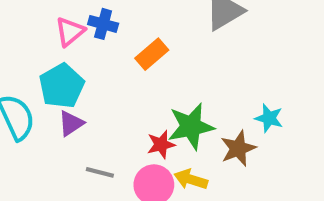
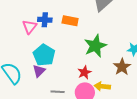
orange rectangle: (152, 54) -> (70, 21), moved, turned 63
cyan pentagon: (62, 86) -> (44, 55), moved
green star: (191, 126) -> (95, 46), moved

